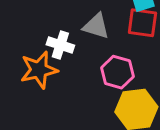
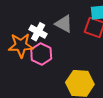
pink hexagon: (117, 72) -> (41, 54), moved

